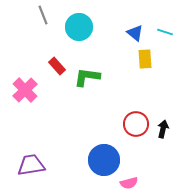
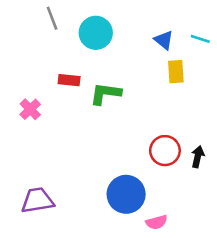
red rectangle: (57, 66) -> (69, 80), turned -42
pink cross: (25, 90) -> (30, 109), size x0.7

